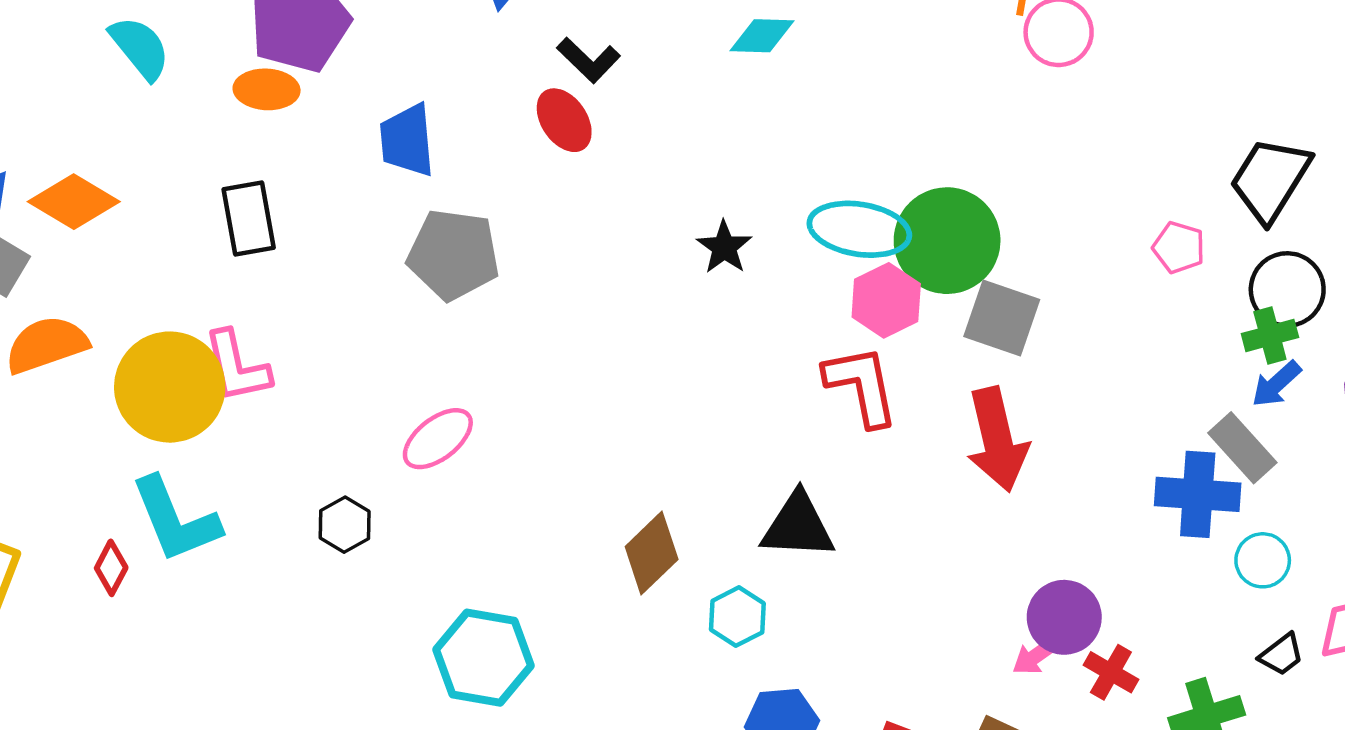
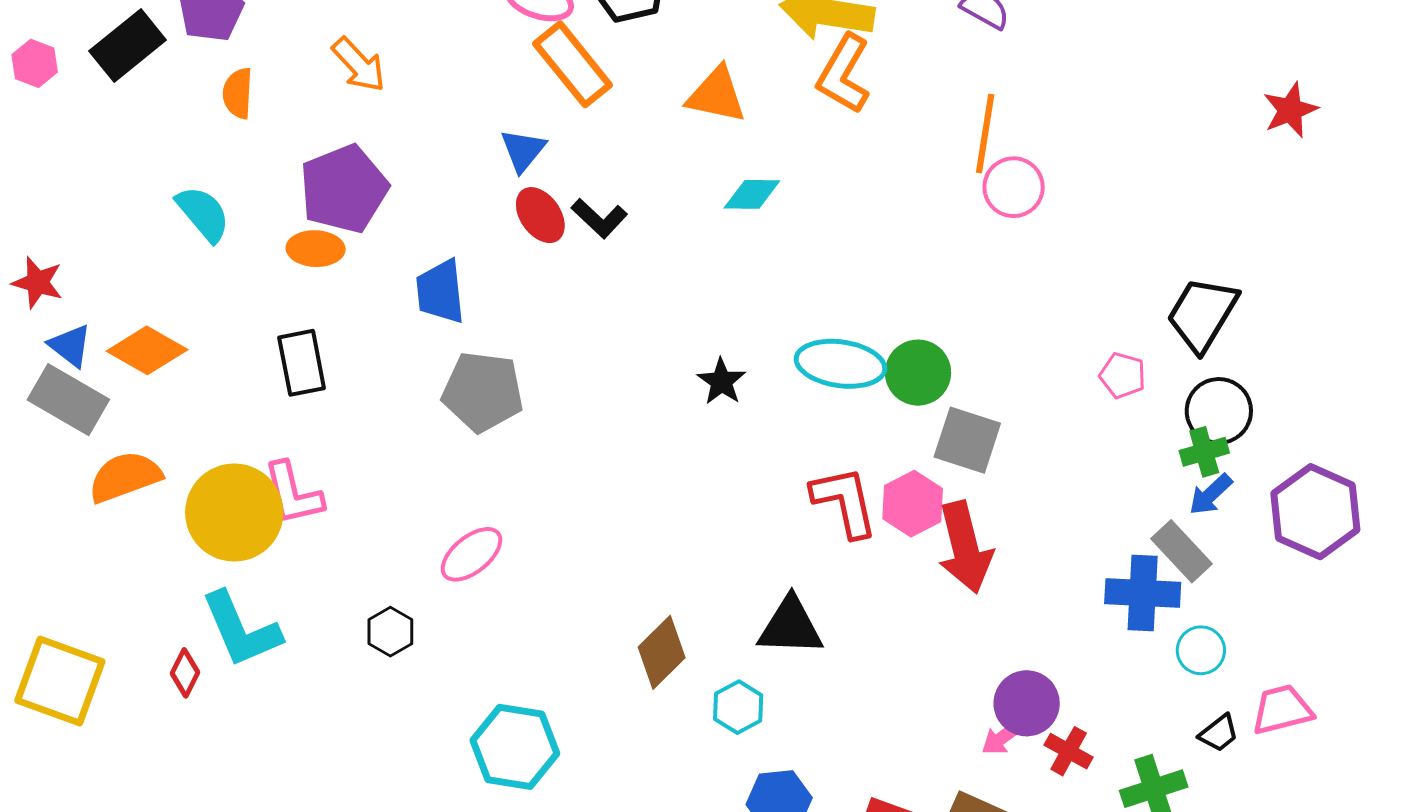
red ellipse: (564, 120) -> (540, 215), moved
green circle: (947, 241) -> (918, 373), size x0.7
pink hexagon: (886, 300) -> (913, 504), moved

